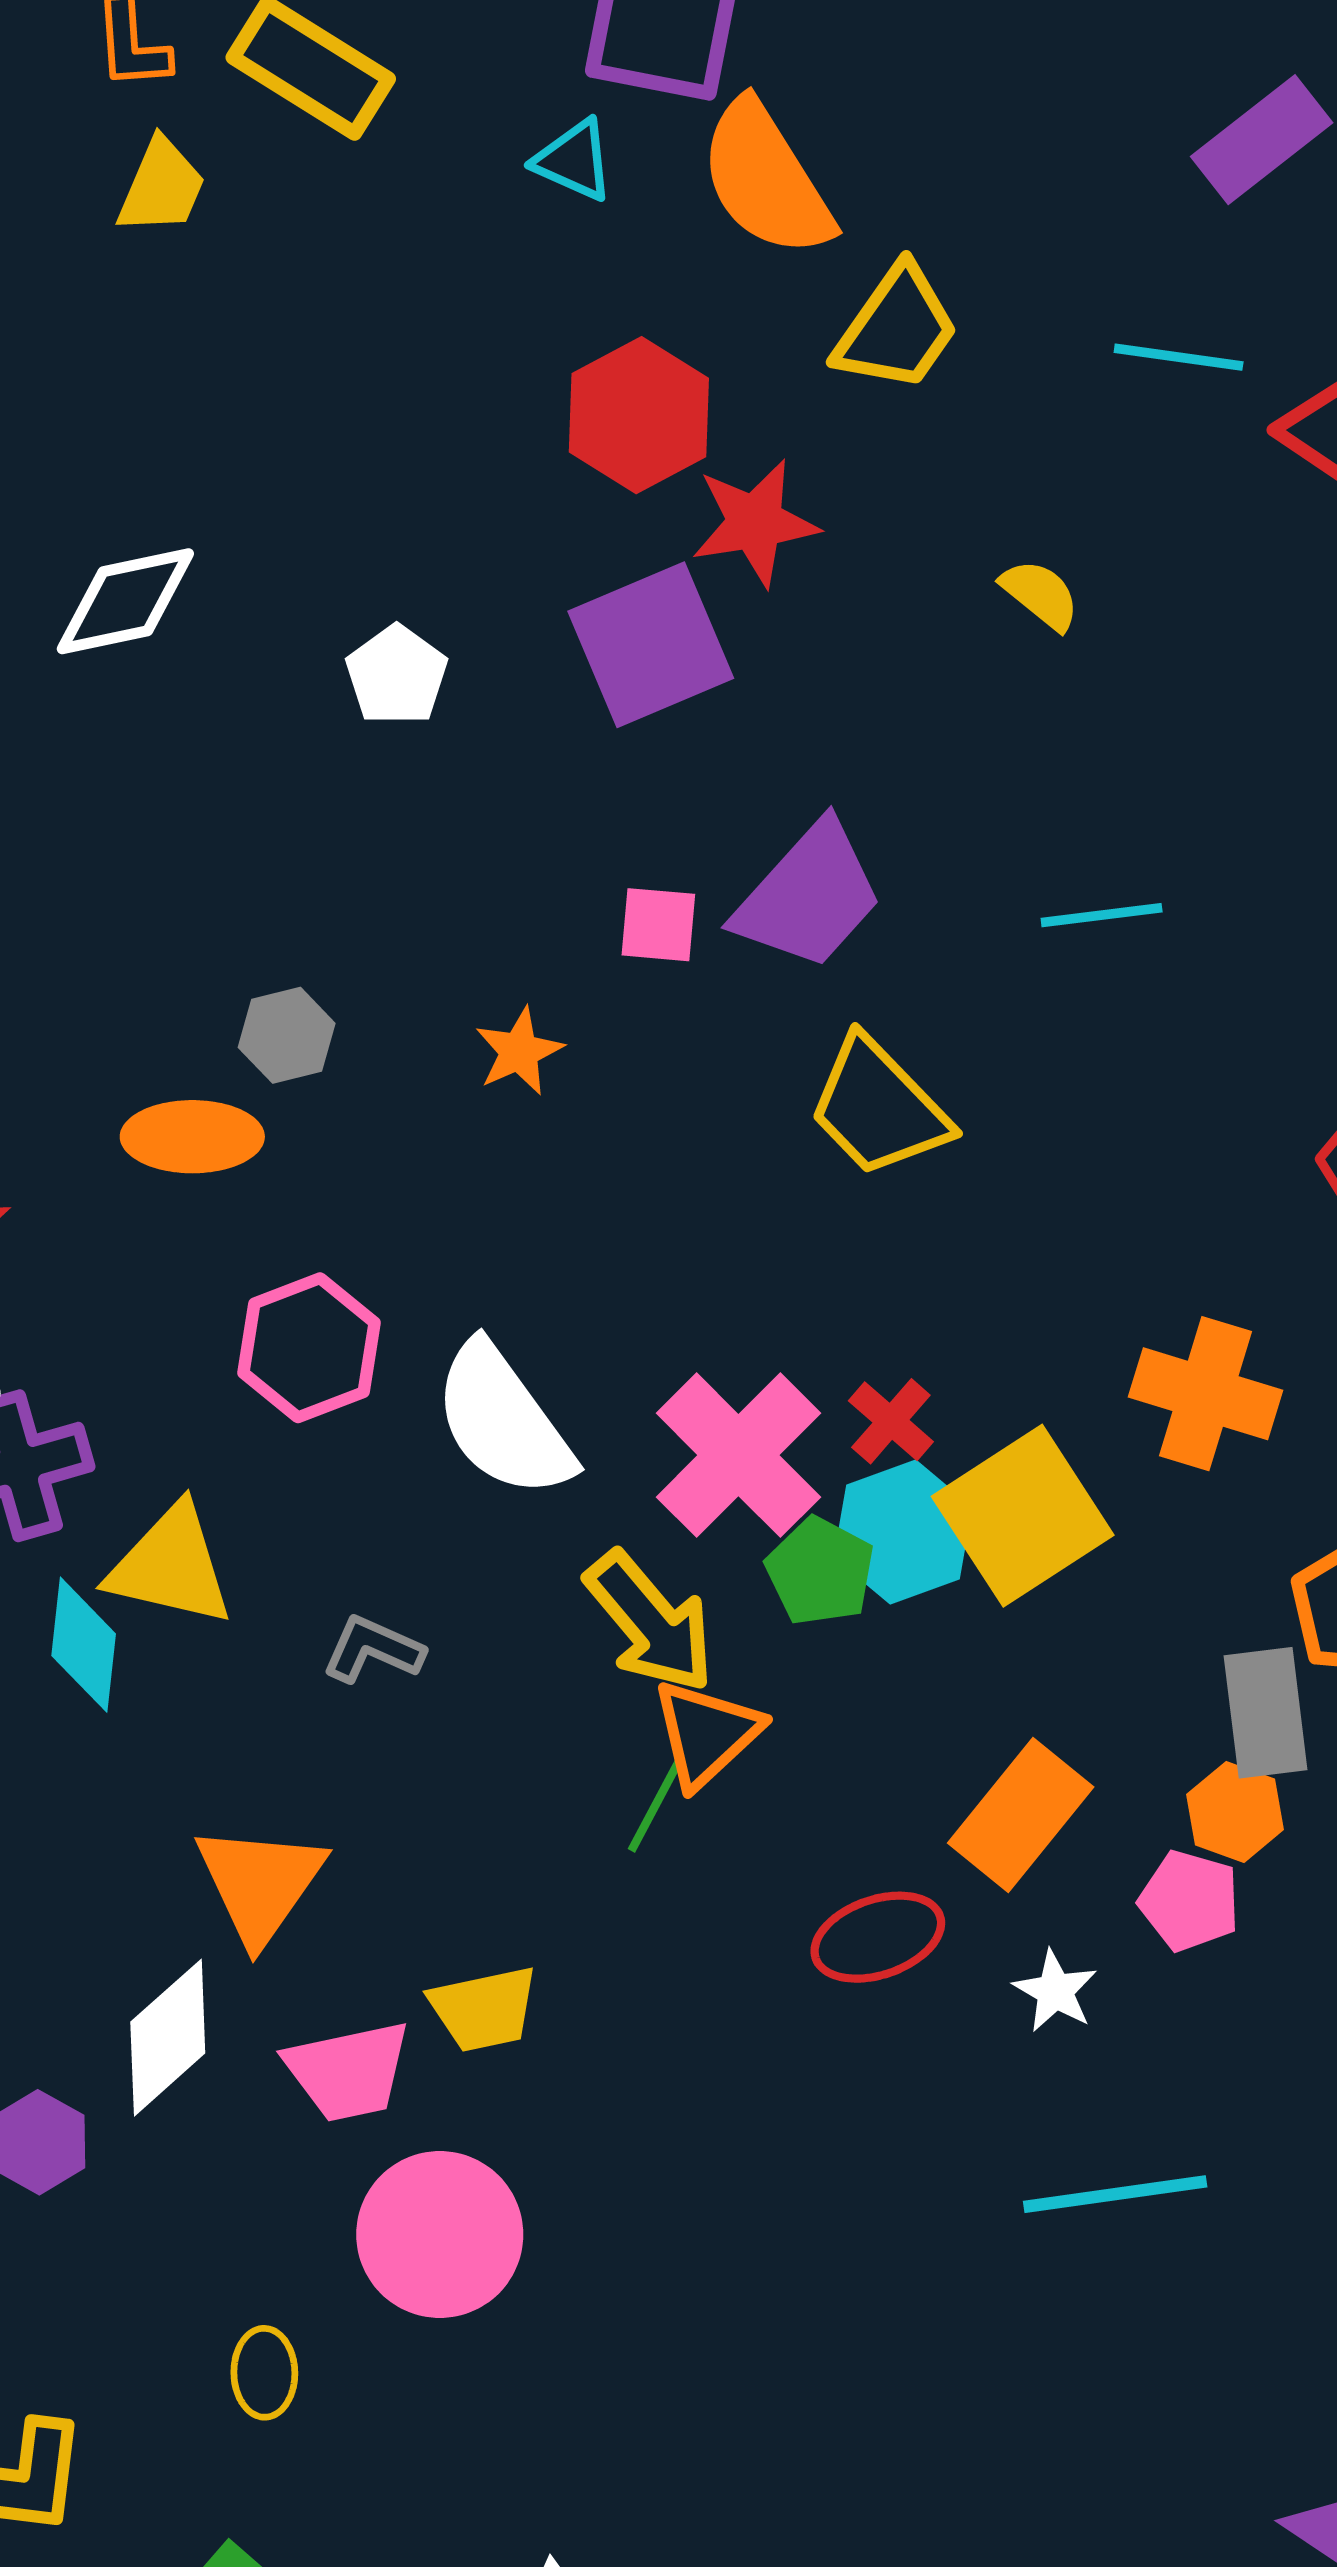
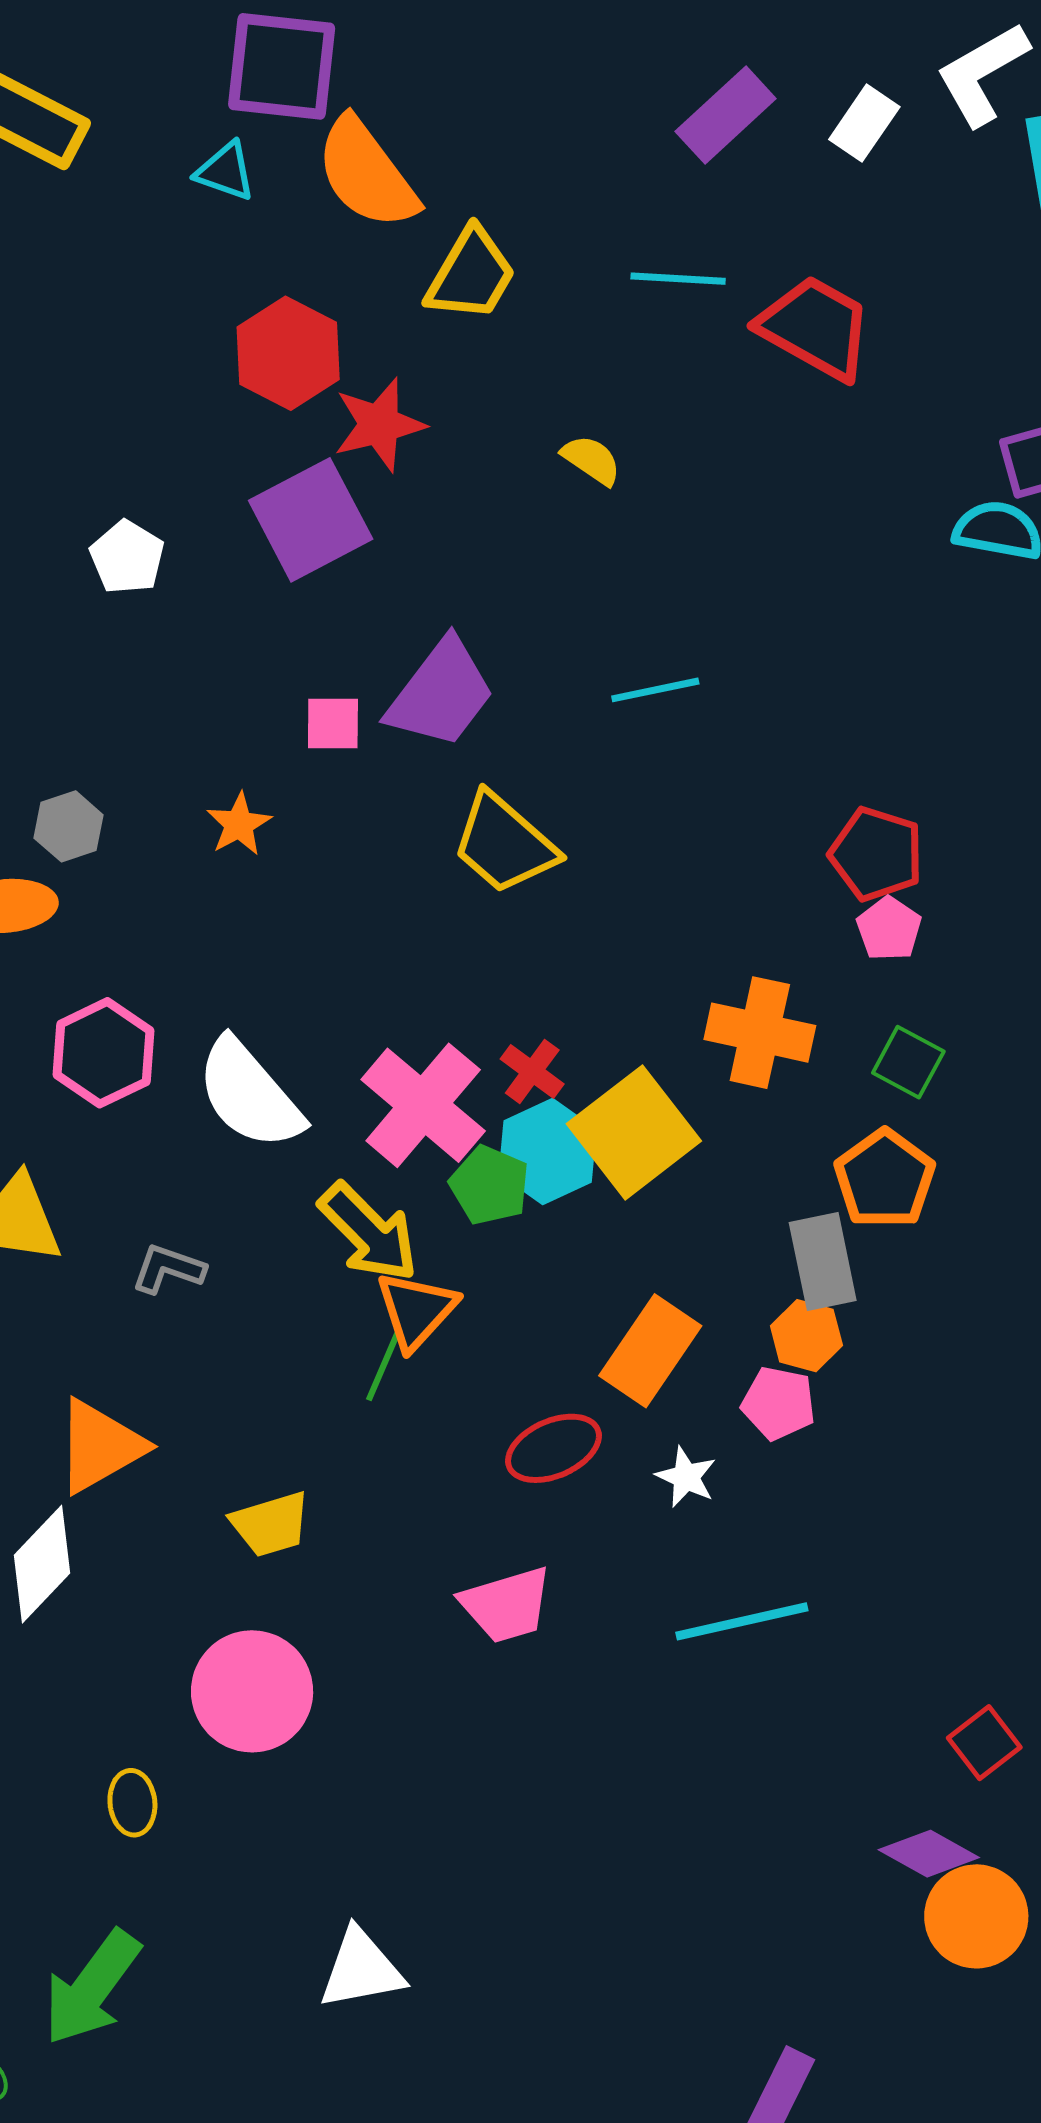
orange triangle: (260, 1883) -> (100, 1446), turned 30
pink trapezoid: (348, 2071) -> (506, 1605), moved

